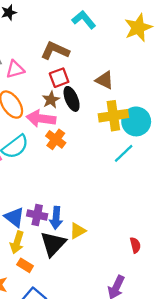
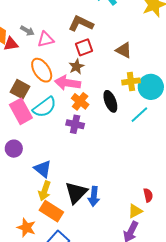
black ellipse: (72, 99) -> (110, 101), moved
yellow cross: (113, 116) -> (131, 81), size x0.7
purple cross: (37, 215) -> (75, 124), moved
blue arrow: (56, 218) -> (94, 196), moved
yellow triangle: (78, 231) -> (135, 211), moved
orange rectangle: (25, 265) -> (51, 211), size x1.6

